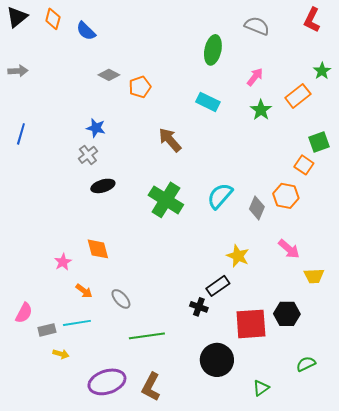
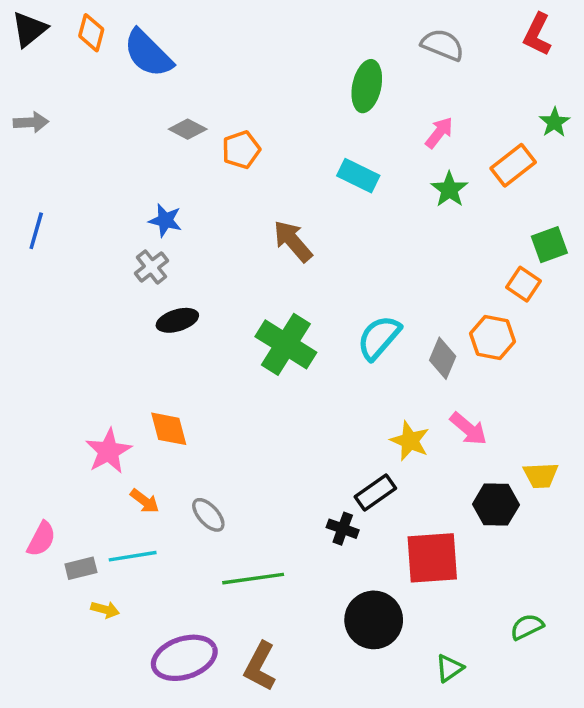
blue semicircle: (86, 31) -> (148, 53), size x1.5
pink arrow: (289, 249) -> (468, 429), moved
pink star: (63, 262) -> (108, 451), size x1.5
black hexagon: (287, 314) -> (496, 505), moved

